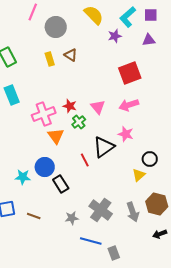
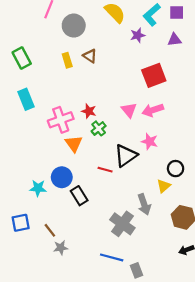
pink triangle: (98, 107) -> (129, 110), moved
red line: (85, 160) -> (105, 170), turned -48
gray arrow: (133, 212) -> (144, 204), moved
brown line: (34, 216) -> (50, 230), turned 32
gray star: (72, 218) -> (61, 248), moved

